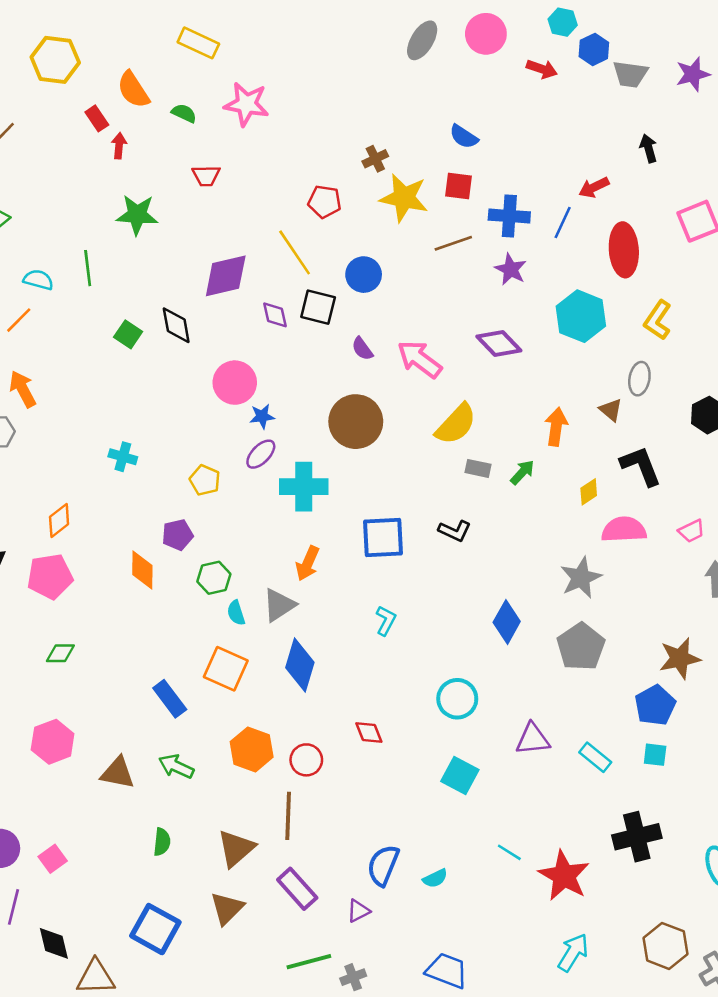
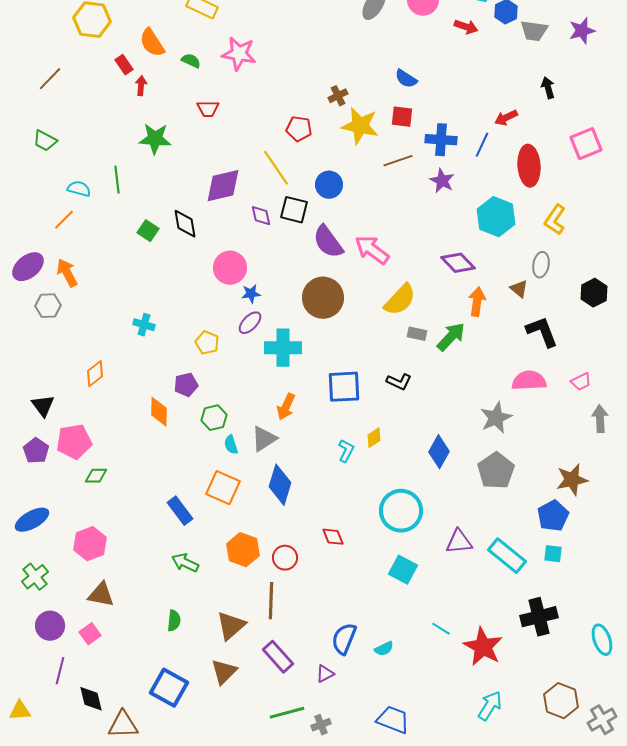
purple diamond: (499, 344) -> (458, 263), moved
purple semicircle: (362, 349) -> (328, 242), size x1.8
green arrow: (522, 472) -> (451, 337), size x1.5
yellow diamond: (589, 492) -> (374, 438), moved
pink pentagon: (50, 576) -> (74, 442), moved
cyan circle: (457, 699) -> (401, 511), size x1.4
cyan rectangle: (595, 757) -> (507, 556), size x1.5
brown triangle: (118, 773) -> (101, 595), moved

